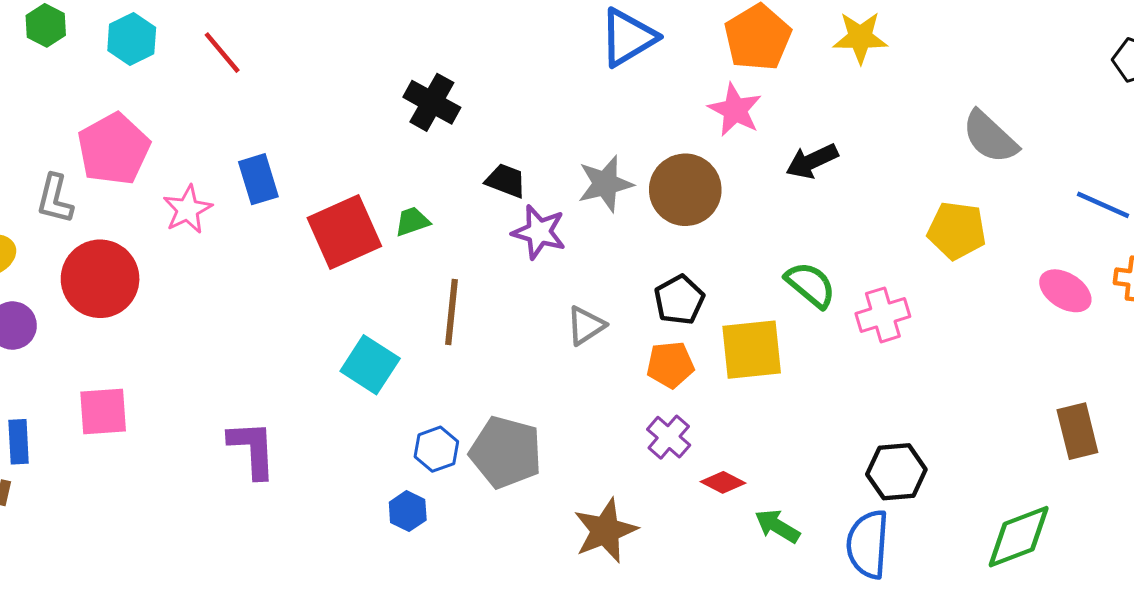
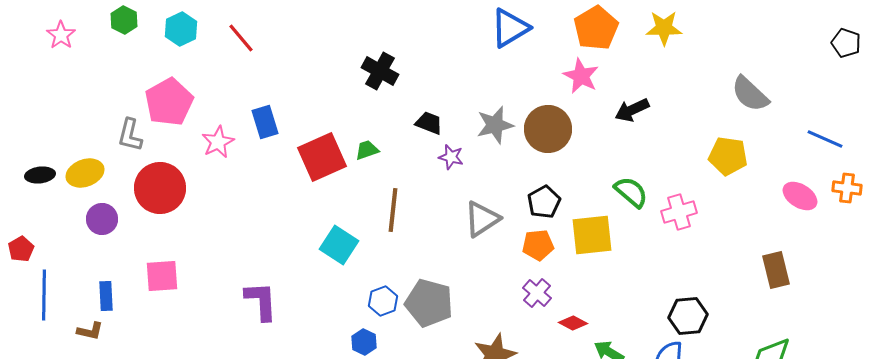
purple star: (539, 232) -> (451, 157), size x0.7
gray triangle: (586, 326) -> (482, 219), size x1.4
brown rectangle: (1077, 431) -> (776, 270), moved

